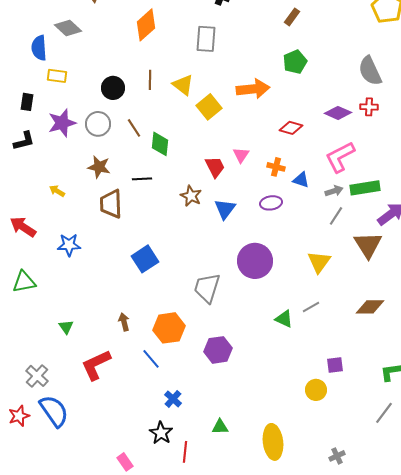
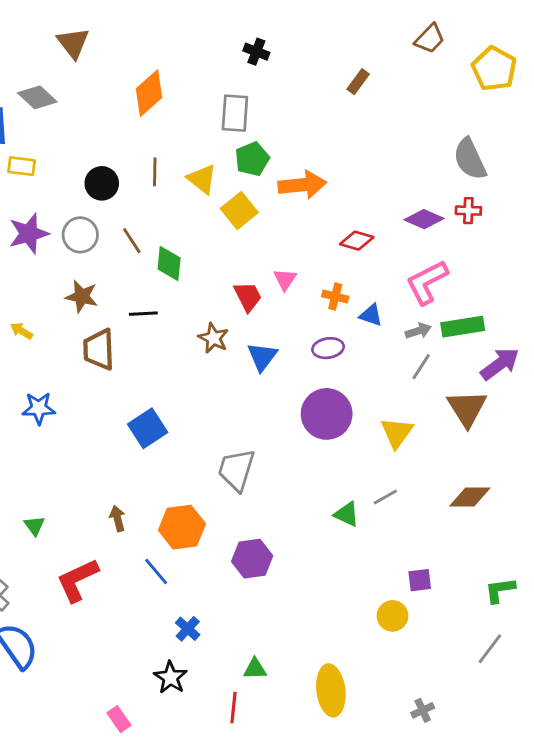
green pentagon: (295, 62) -> (252, 159), moved
purple circle: (255, 261) -> (327, 414), moved
red line: (185, 452) -> (234, 708), moved

